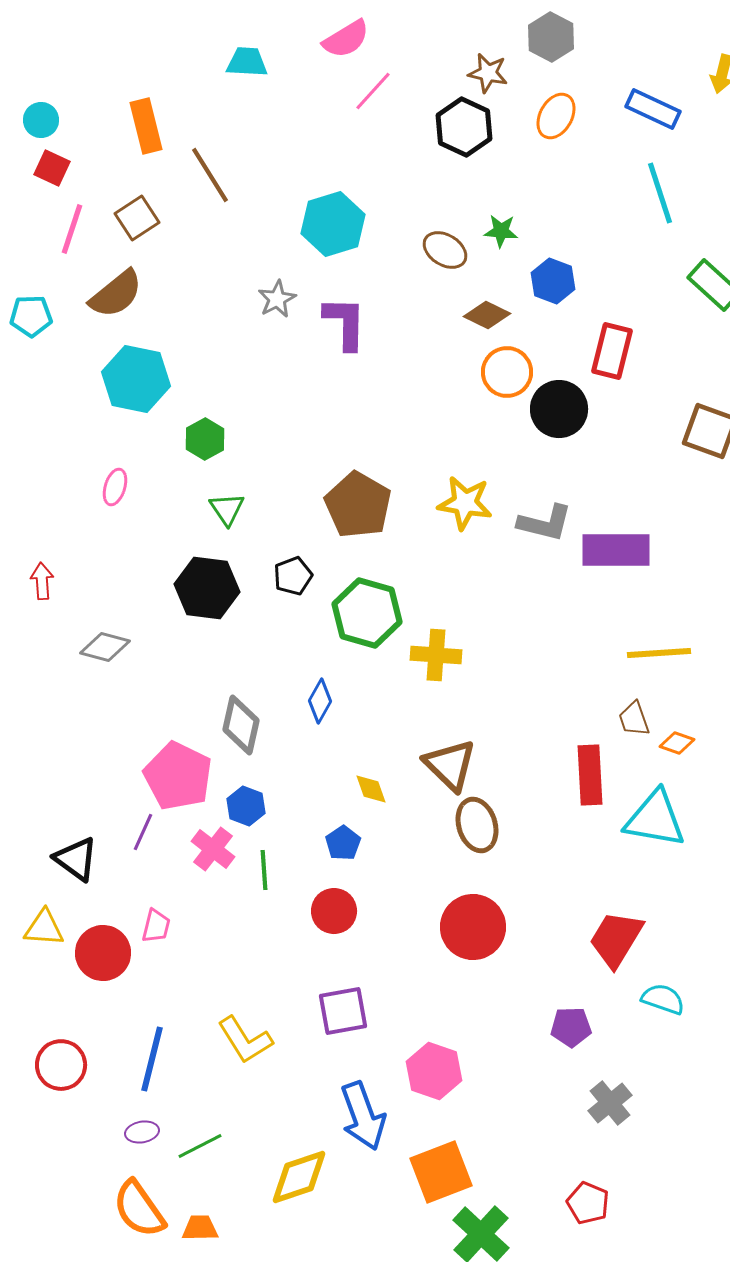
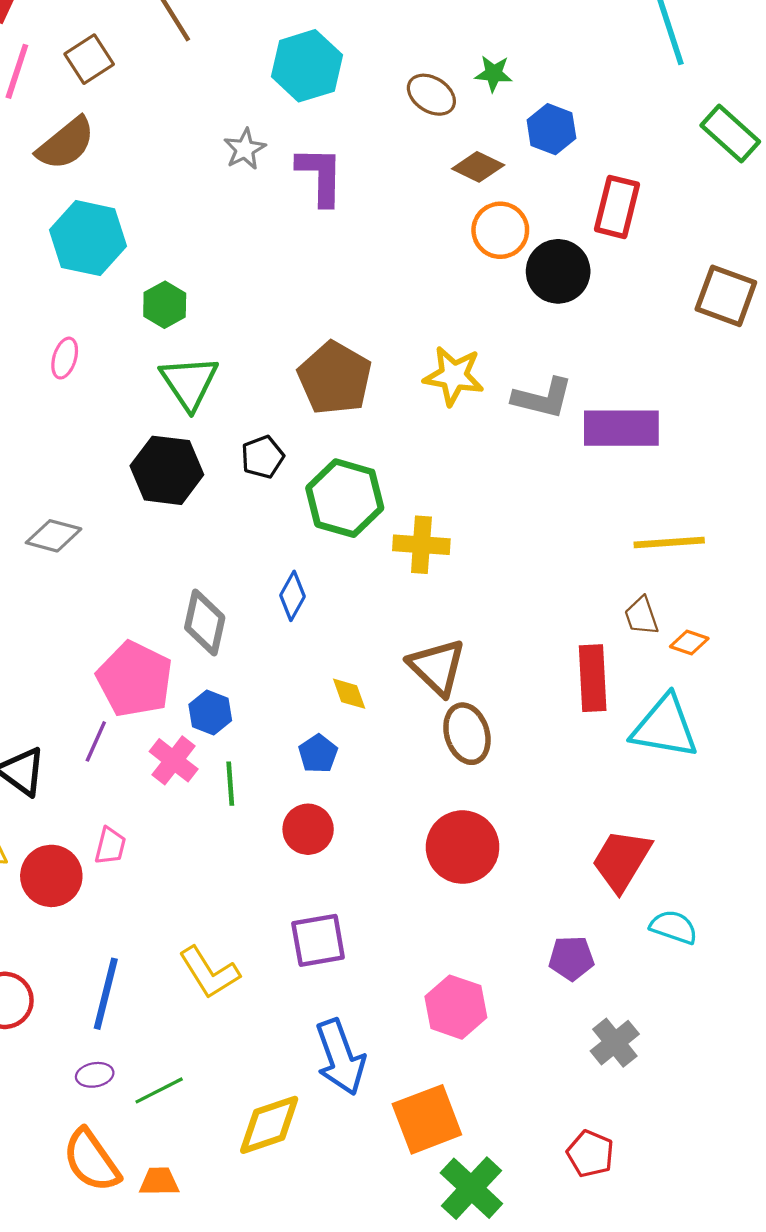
green triangle: (227, 509) -> (189, 382), size x1.5
pink hexagon: (434, 1071) -> (456, 1007), moved

